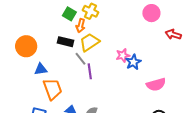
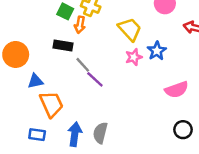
yellow trapezoid: (90, 42) -> (130, 29), moved, turned 85
blue star: (133, 62) -> (157, 51), moved
purple line: (90, 71) -> (95, 79), turned -35

